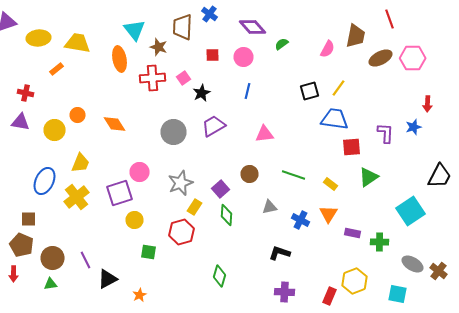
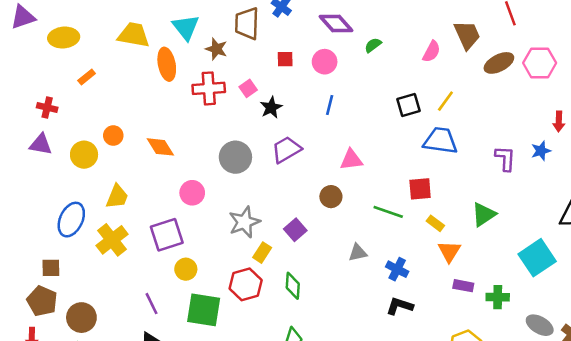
brown trapezoid: (356, 36) -> (467, 35), turned -35
yellow trapezoid: (78, 43) -> (134, 35), moved
red square: (352, 147) -> (420, 189), moved
pink circle: (140, 172) -> (192, 193), moved
brown circle: (250, 174) -> (331, 197), moved
orange triangle: (328, 214) -> (449, 251), moved
green diamond: (226, 215) -> (293, 286), moved
green square: (148, 252) -> (204, 310), size x1.8
black L-shape: (280, 253) -> (400, 306), moved
purple line: (86, 260) -> (151, 304), moved

